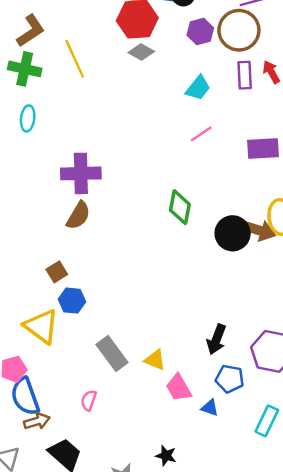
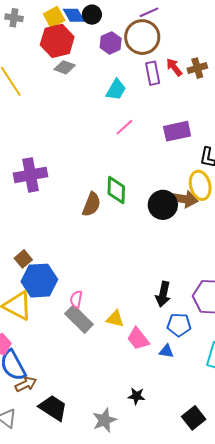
brown semicircle: (78, 215) -> (91, 204), moved
blue hexagon: (72, 301) -> (39, 281), size x1.6
pink semicircle: (89, 400) -> (76, 299), moved

